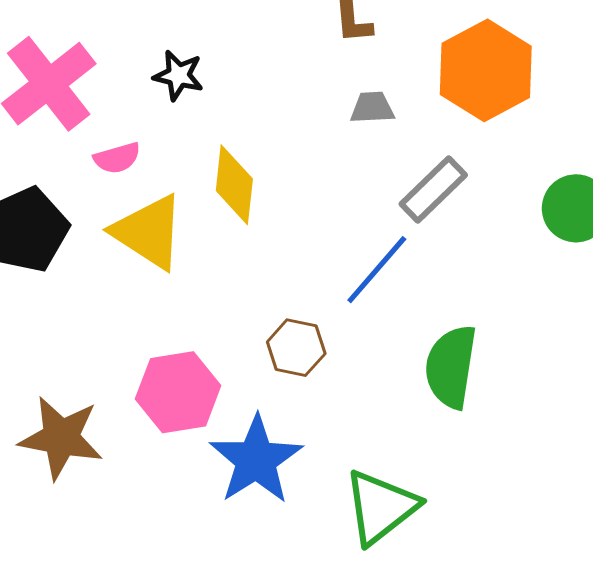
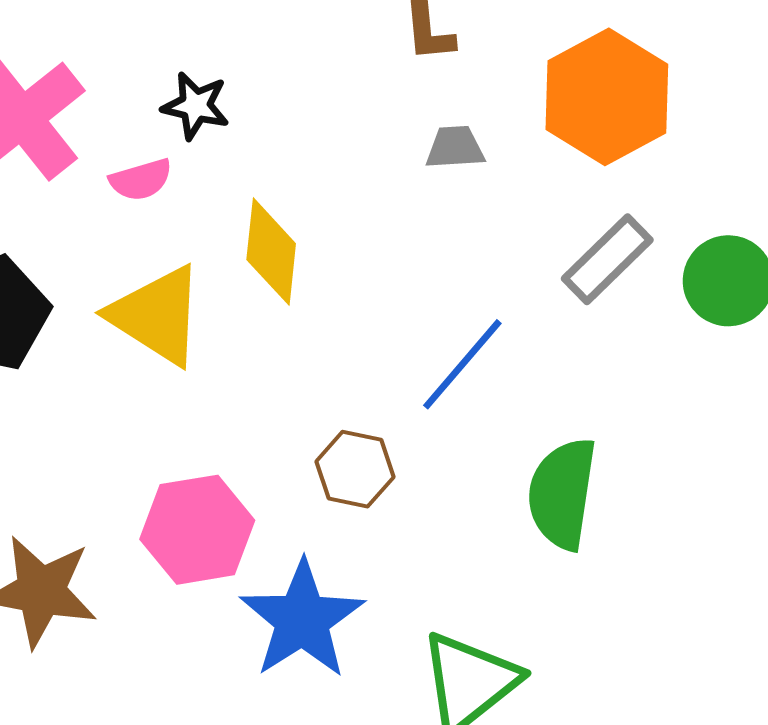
pink semicircle: (117, 158) -> (141, 180), moved
gray rectangle: (433, 189) -> (607, 259), moved

